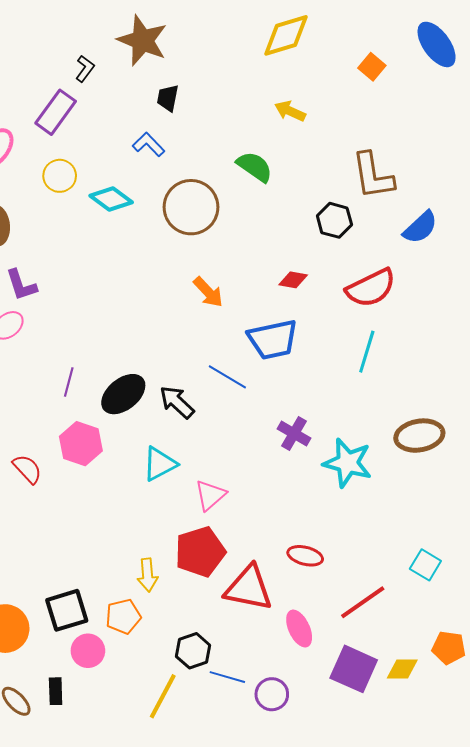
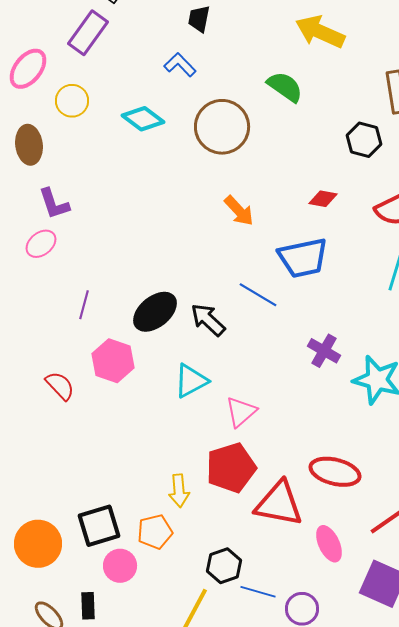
yellow arrow: (290, 111) -> (320, 32), size x1.6
yellow circle: (60, 176) -> (72, 101), moved
purple line: (69, 382) -> (84, 305), moved
red ellipse: (305, 556) -> (335, 472), size x1.4

